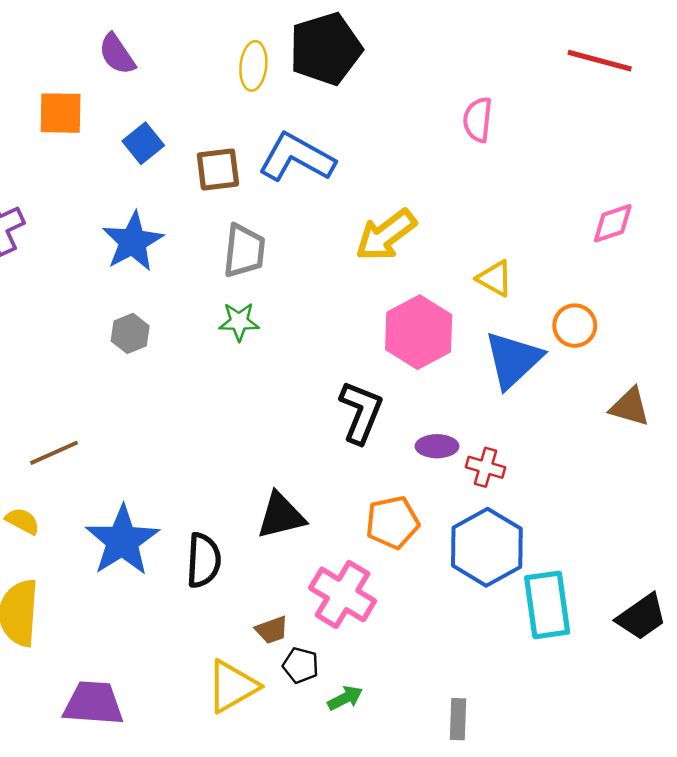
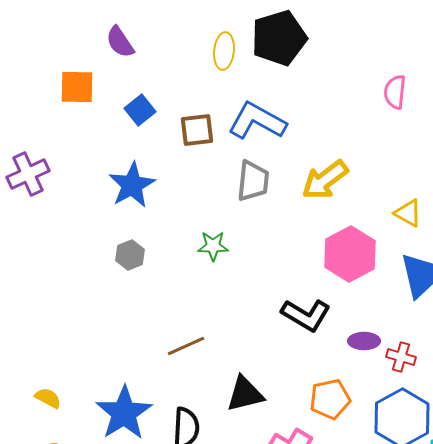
gray trapezoid: (244, 251) -> (253, 181), moved
black L-shape: (361, 412) -> (306, 315), turned 99
brown line: (54, 453) -> (186, 346), moved

